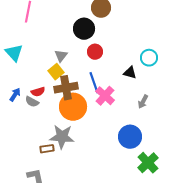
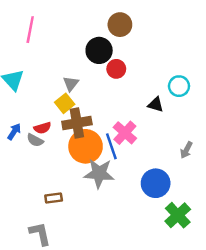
red circle: (95, 52) -> (116, 69), moved
blue line: (94, 83) -> (111, 146), moved
gray arrow: (143, 102) -> (186, 150), moved
gray star: (62, 137) -> (99, 173), moved

